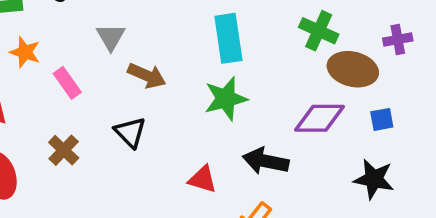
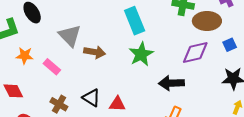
gray triangle: (111, 37) -> (70, 36), size x1.4
black triangle: (130, 132) -> (91, 98), moved
red triangle: (202, 179) -> (117, 104), moved

